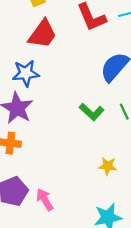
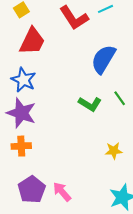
blue star: (26, 73) -> (23, 80), turned -30

